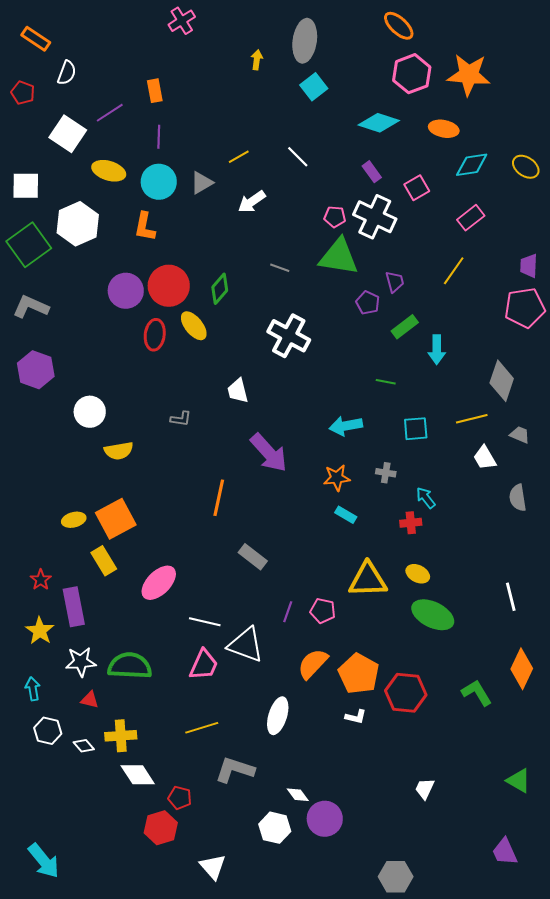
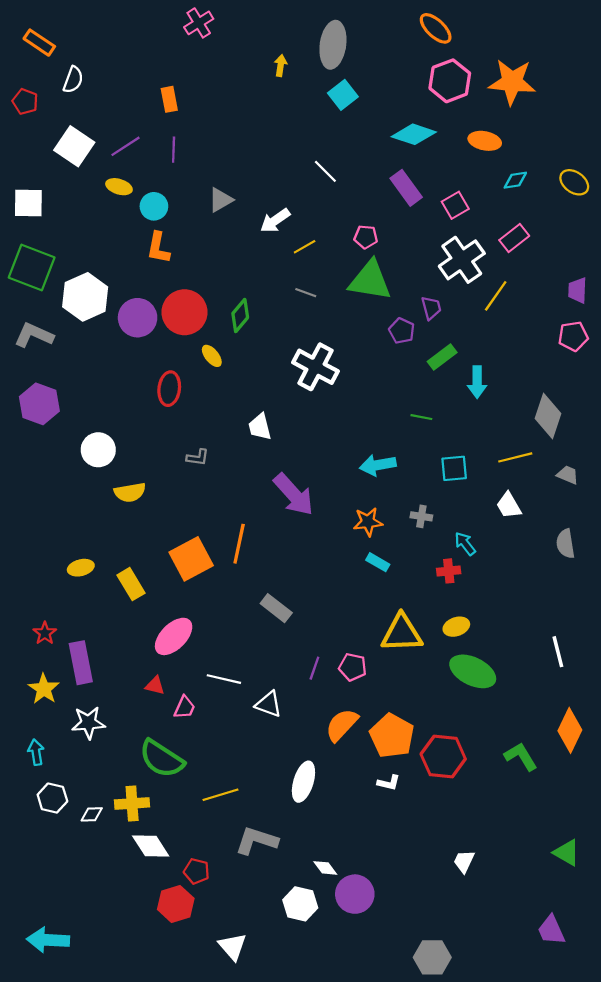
purple line: (110, 113) -> (126, 146), moved
yellow line: (239, 157) -> (305, 247), moved
cyan diamond: (472, 165) -> (515, 180), size x0.7
yellow ellipse: (109, 171) -> (119, 187), size x0.7
purple rectangle: (372, 172) -> (406, 188), size x1.5
cyan circle: (159, 182) -> (154, 206), moved, size x0.7
white cross: (375, 217) -> (462, 260), moved, turned 30
white hexagon: (78, 224) -> (85, 297), moved
green square: (29, 245) -> (32, 267), turned -33
pink pentagon: (525, 308) -> (573, 336), size x0.7
yellow ellipse: (194, 326) -> (212, 356), size x0.7
red ellipse: (155, 335) -> (169, 389), moved
white trapezoid: (485, 458) -> (509, 505), moved
orange square: (116, 519) -> (191, 559), moved
yellow rectangle: (104, 561) -> (131, 584), moved
yellow ellipse: (418, 574) -> (456, 627), turned -45
white triangle: (246, 645) -> (269, 704), size x0.7
pink trapezoid: (204, 665) -> (184, 707), moved, size x0.7
green semicircle: (130, 666) -> (162, 759), moved, turned -150
red triangle: (90, 700) -> (155, 686), moved
white diamond: (84, 746) -> (92, 814), turned -50
cyan arrow: (44, 861) -> (48, 940), turned 132

